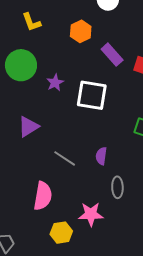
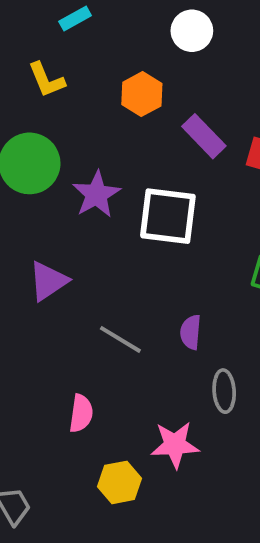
purple star: (55, 83) -> (96, 194), size x1.4
pink semicircle: (43, 196) -> (81, 413), size x0.7

